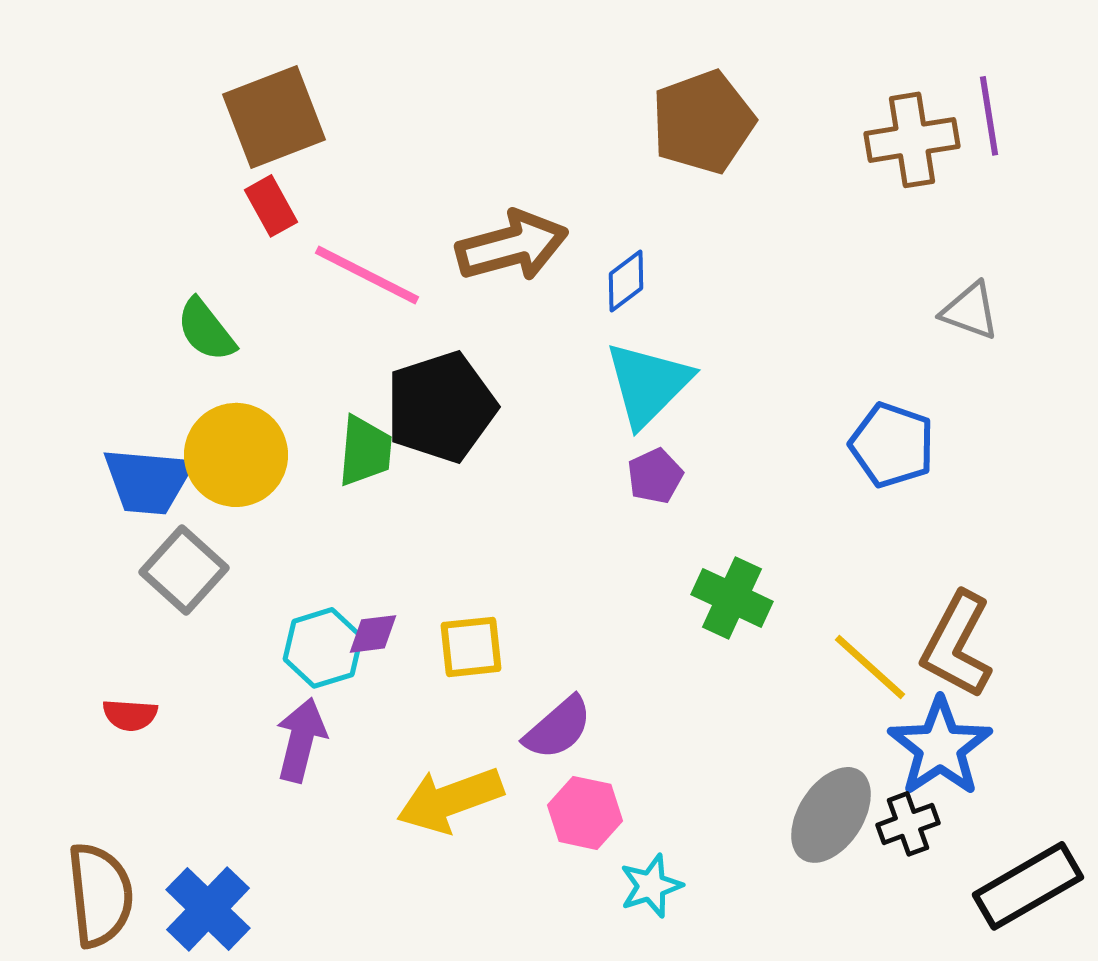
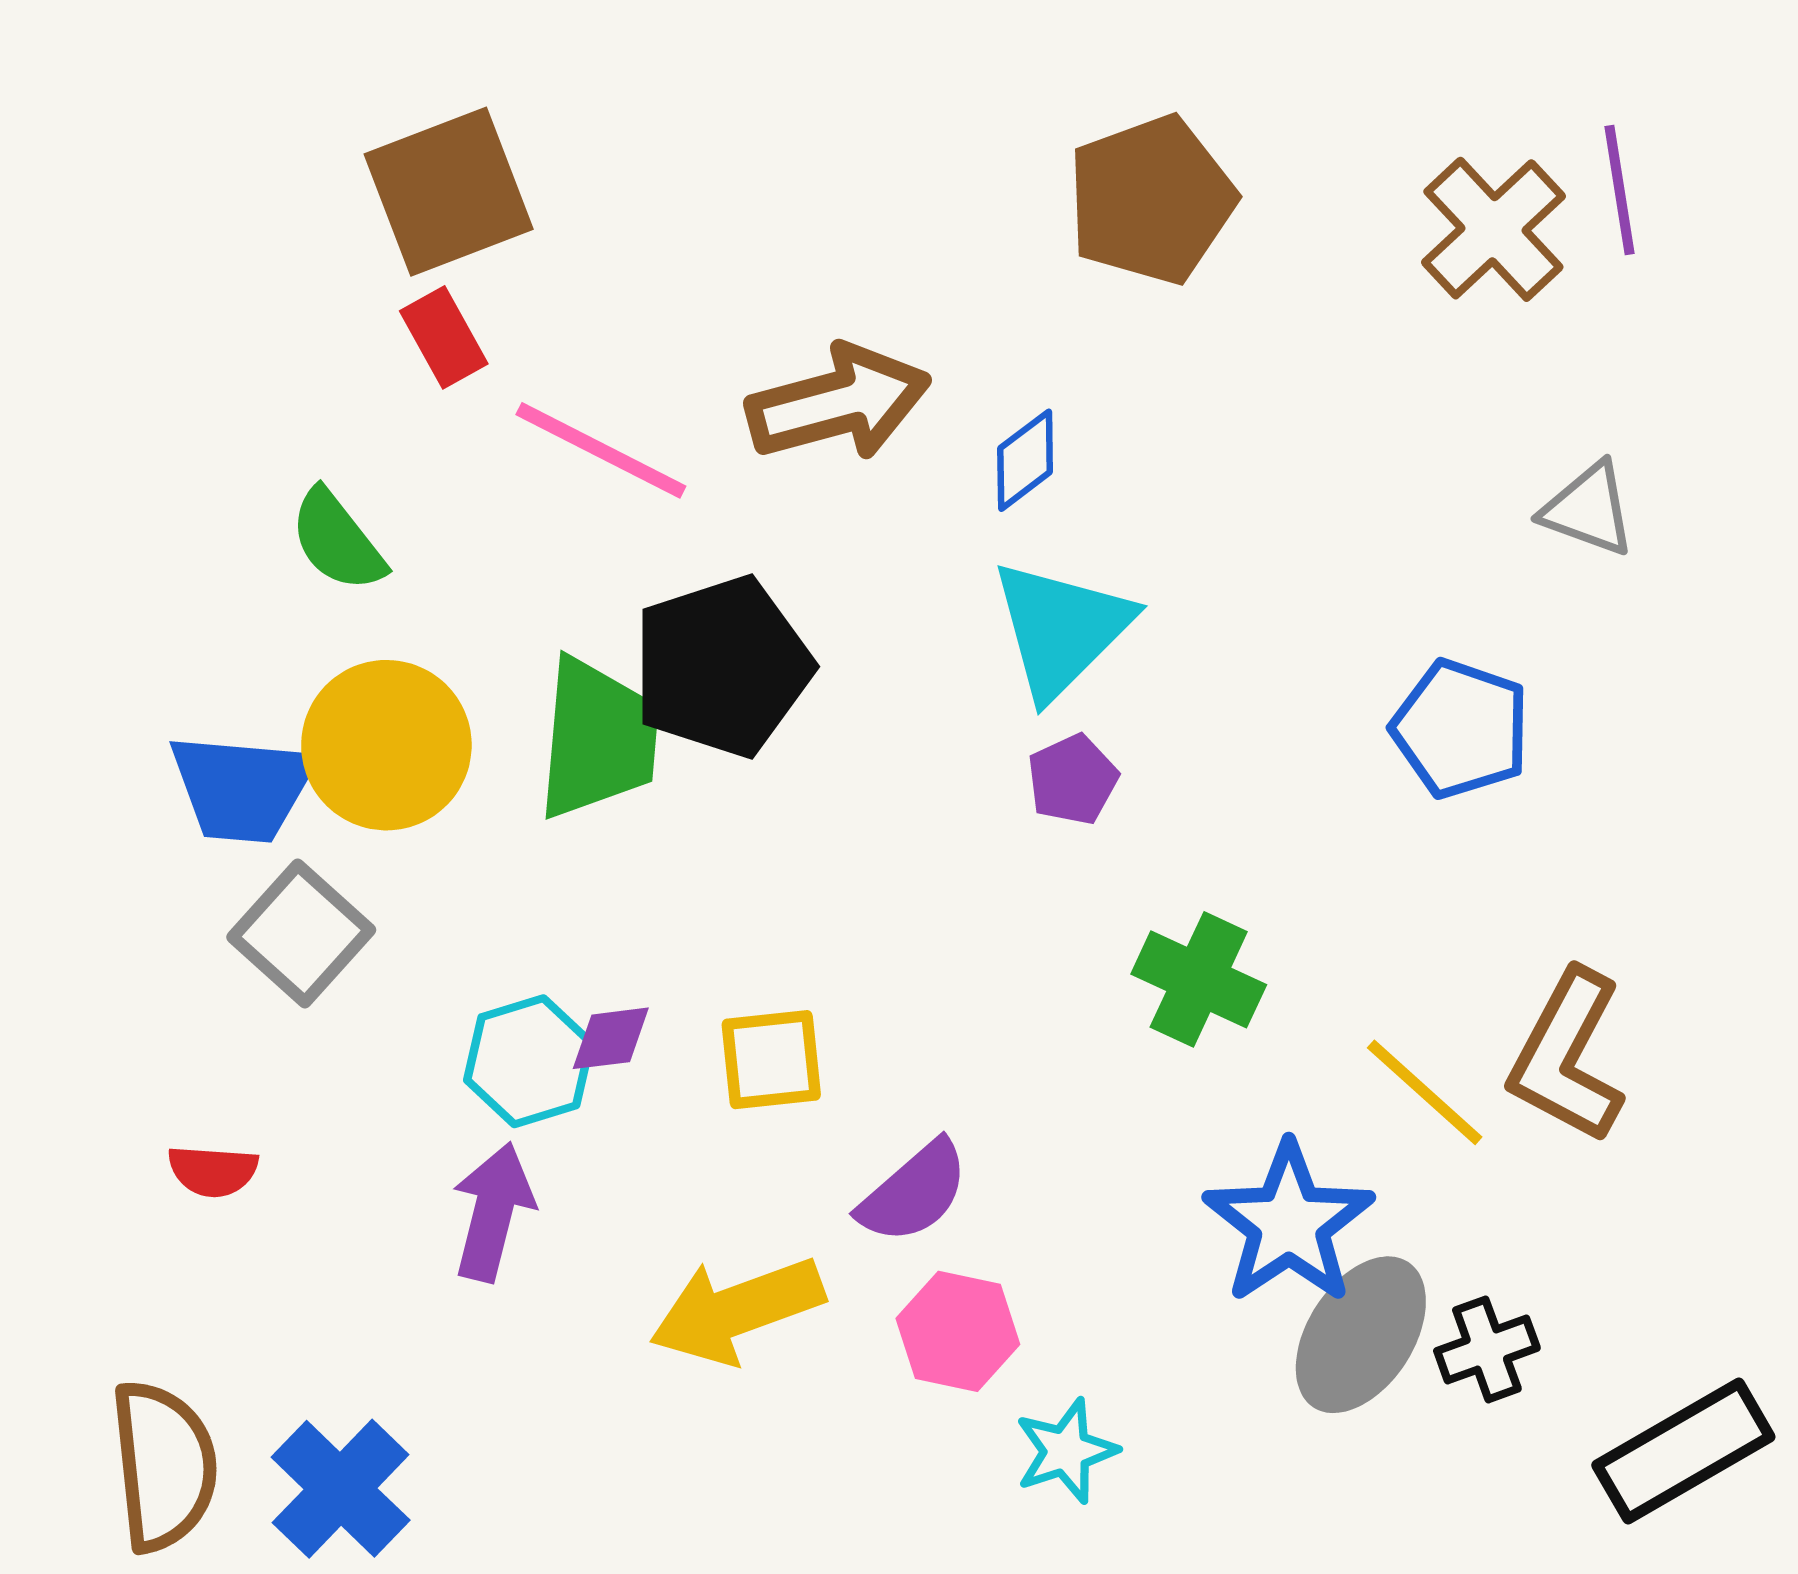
brown cross: (912, 140) -> (1493, 229), turned -34
green trapezoid: (365, 451) -> (598, 739), size x1.4
blue star: (940, 747) -> (1289, 1223), moved

